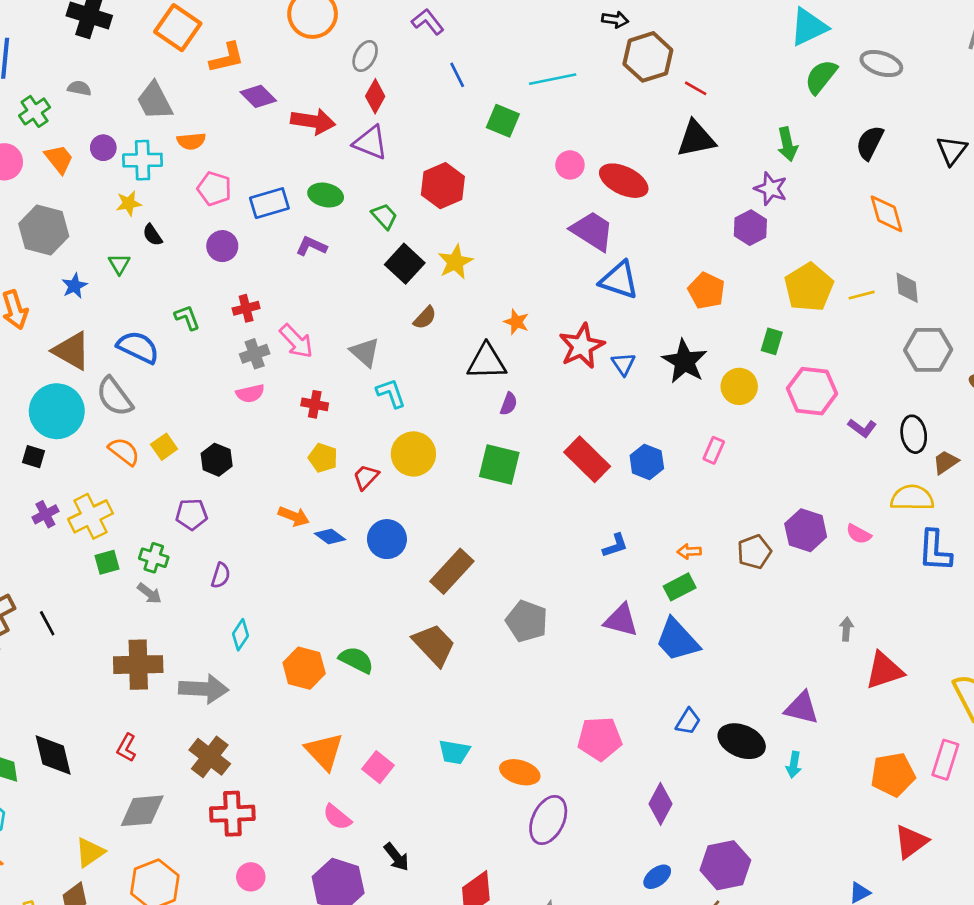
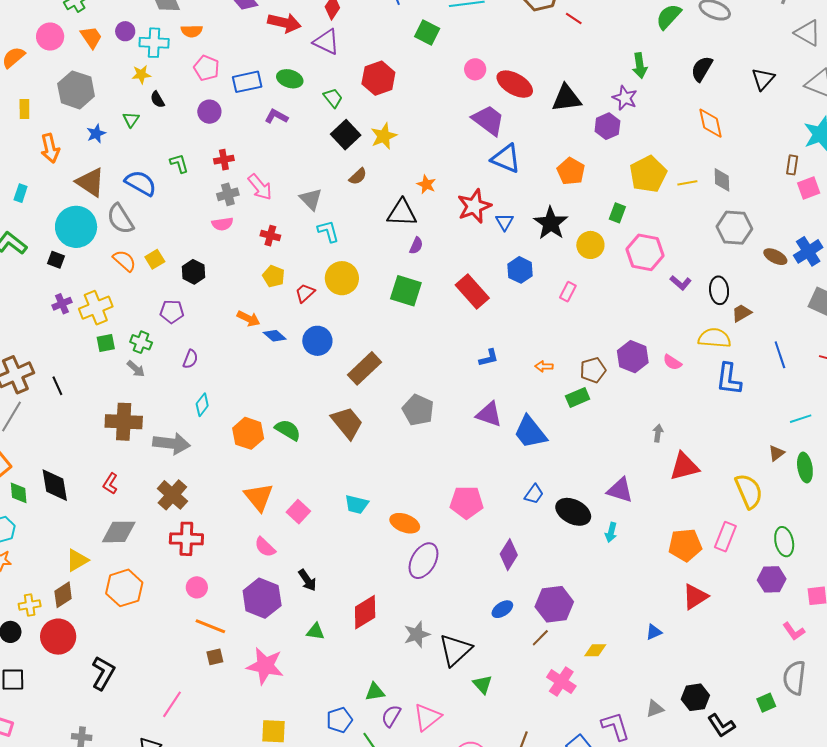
black triangle: (696, 139) -> (566, 98), moved
blue hexagon: (647, 462) -> (520, 270), moved
green rectangle: (680, 587) -> (578, 398), moved

